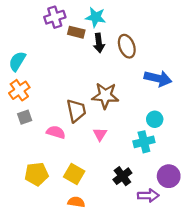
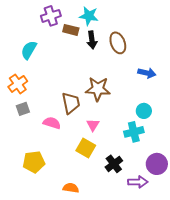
cyan semicircle: (17, 61) -> (29, 50), moved
blue arrow: (158, 78) -> (147, 73), size x0.7
yellow square: (74, 174) -> (86, 148), moved

